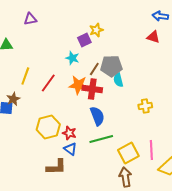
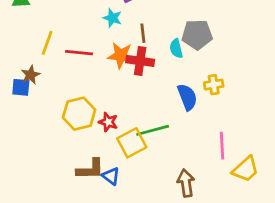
gray pentagon: (111, 66) -> (197, 35), moved
brown line: (94, 69) -> (143, 33), turned -40
red line: (48, 83) -> (79, 53), turned 60
blue semicircle: (97, 116) -> (187, 97), moved
blue triangle: (70, 149) -> (111, 176), moved
yellow square: (128, 153) -> (132, 143), moved

